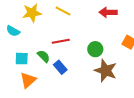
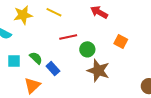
red arrow: (108, 12) -> (99, 12), turned 30
red line: (61, 41) -> (68, 37), moved
orange triangle: (28, 80) -> (32, 85), moved

